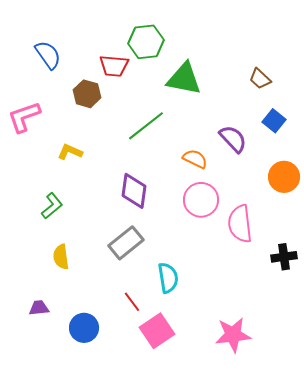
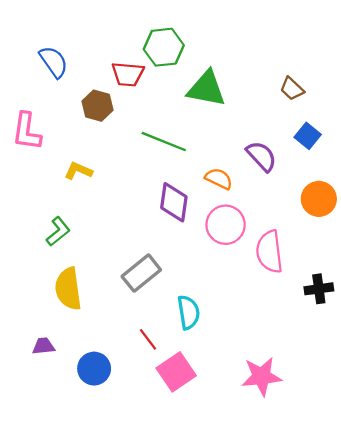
pink L-shape: (24, 117) -> (27, 131), turned -63
green line: (146, 126) -> (164, 142), turned 60
purple diamond: (134, 191) -> (174, 202), moved
yellow semicircle: (61, 257) -> (68, 289), size x1.5

